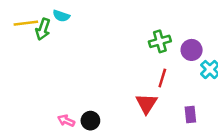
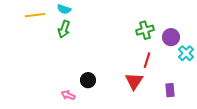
green arrow: (43, 29) -> (64, 29), moved
black circle: (90, 121) -> (88, 80), moved

